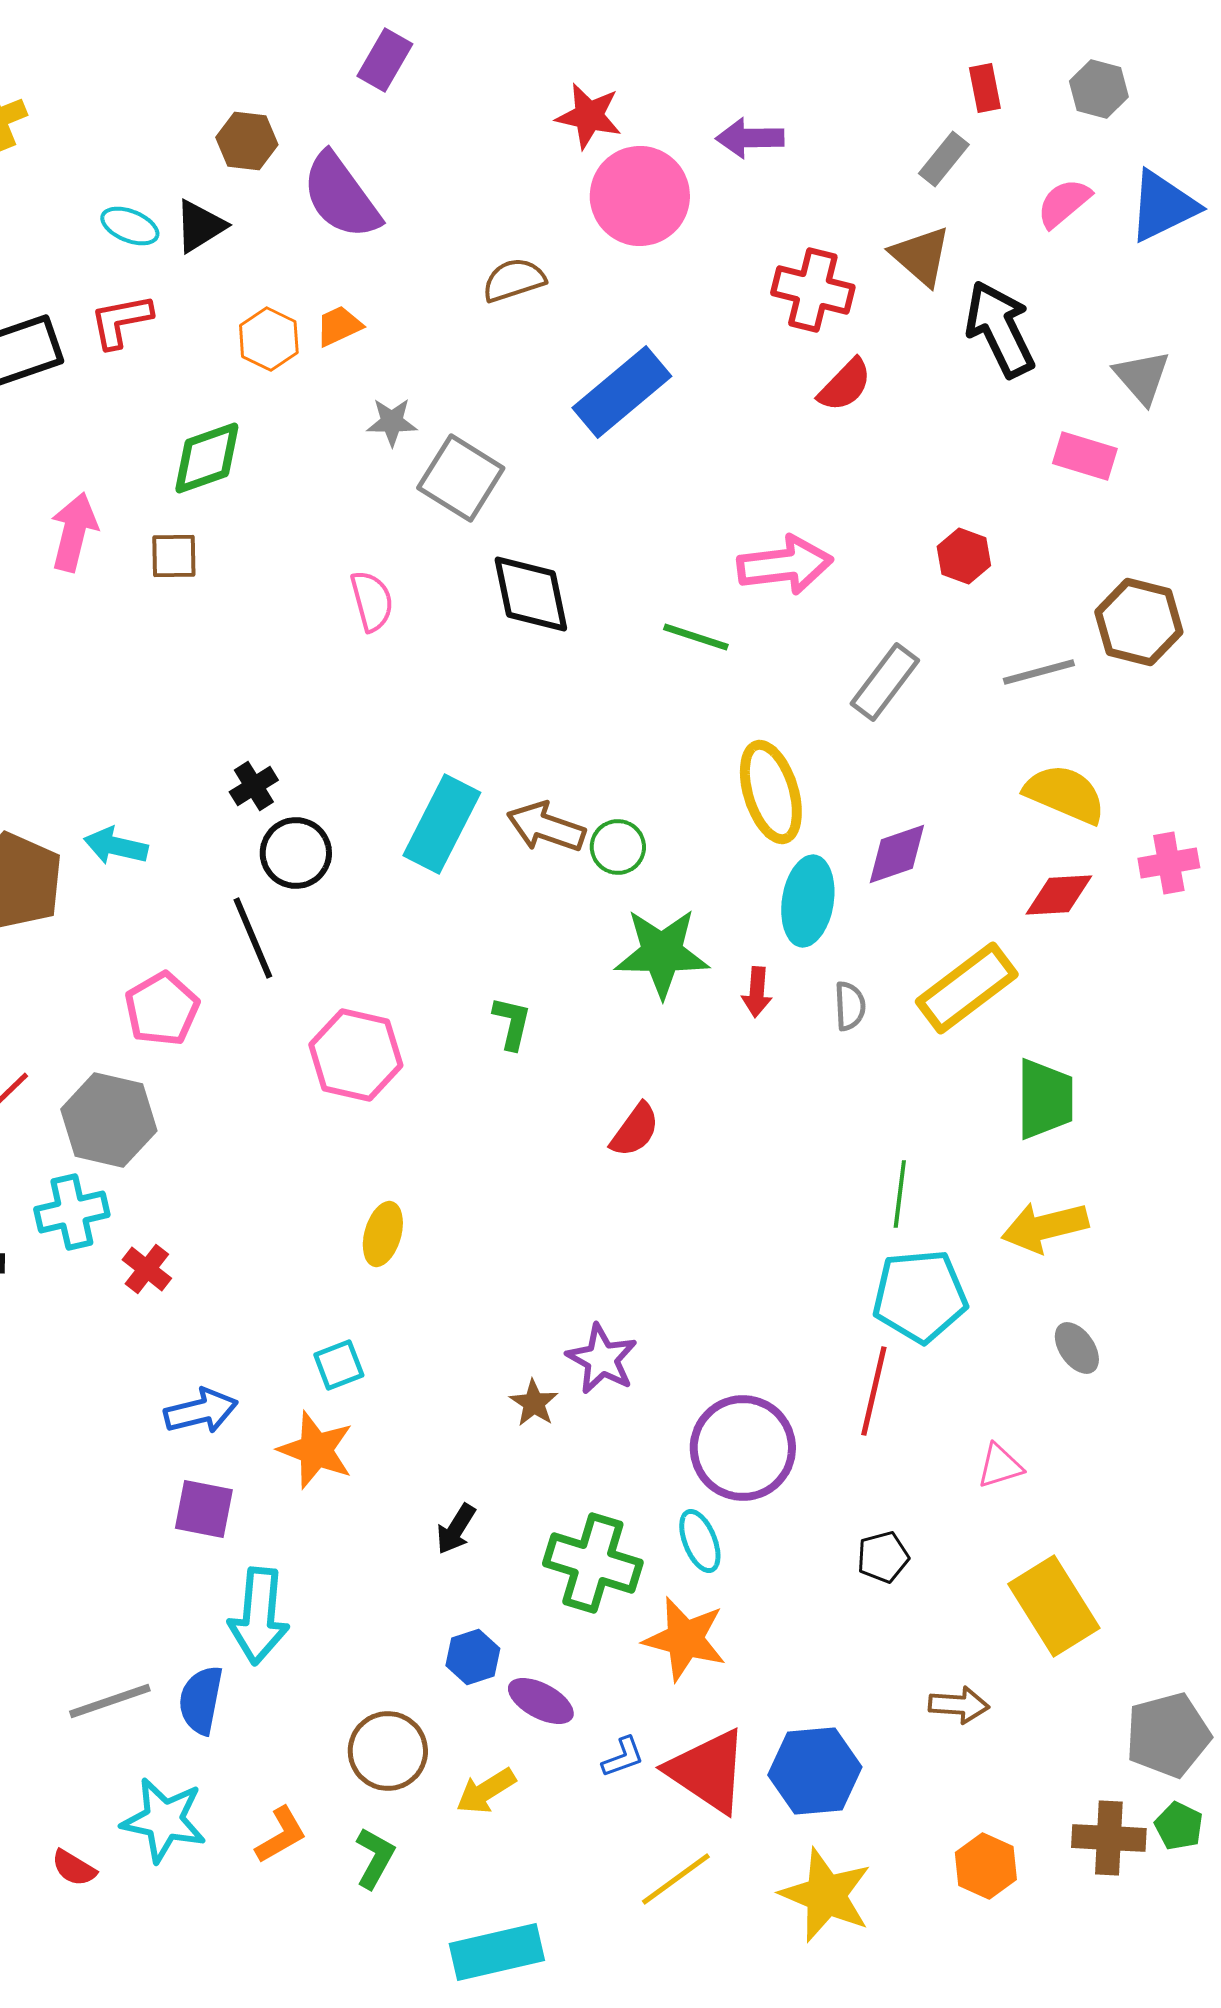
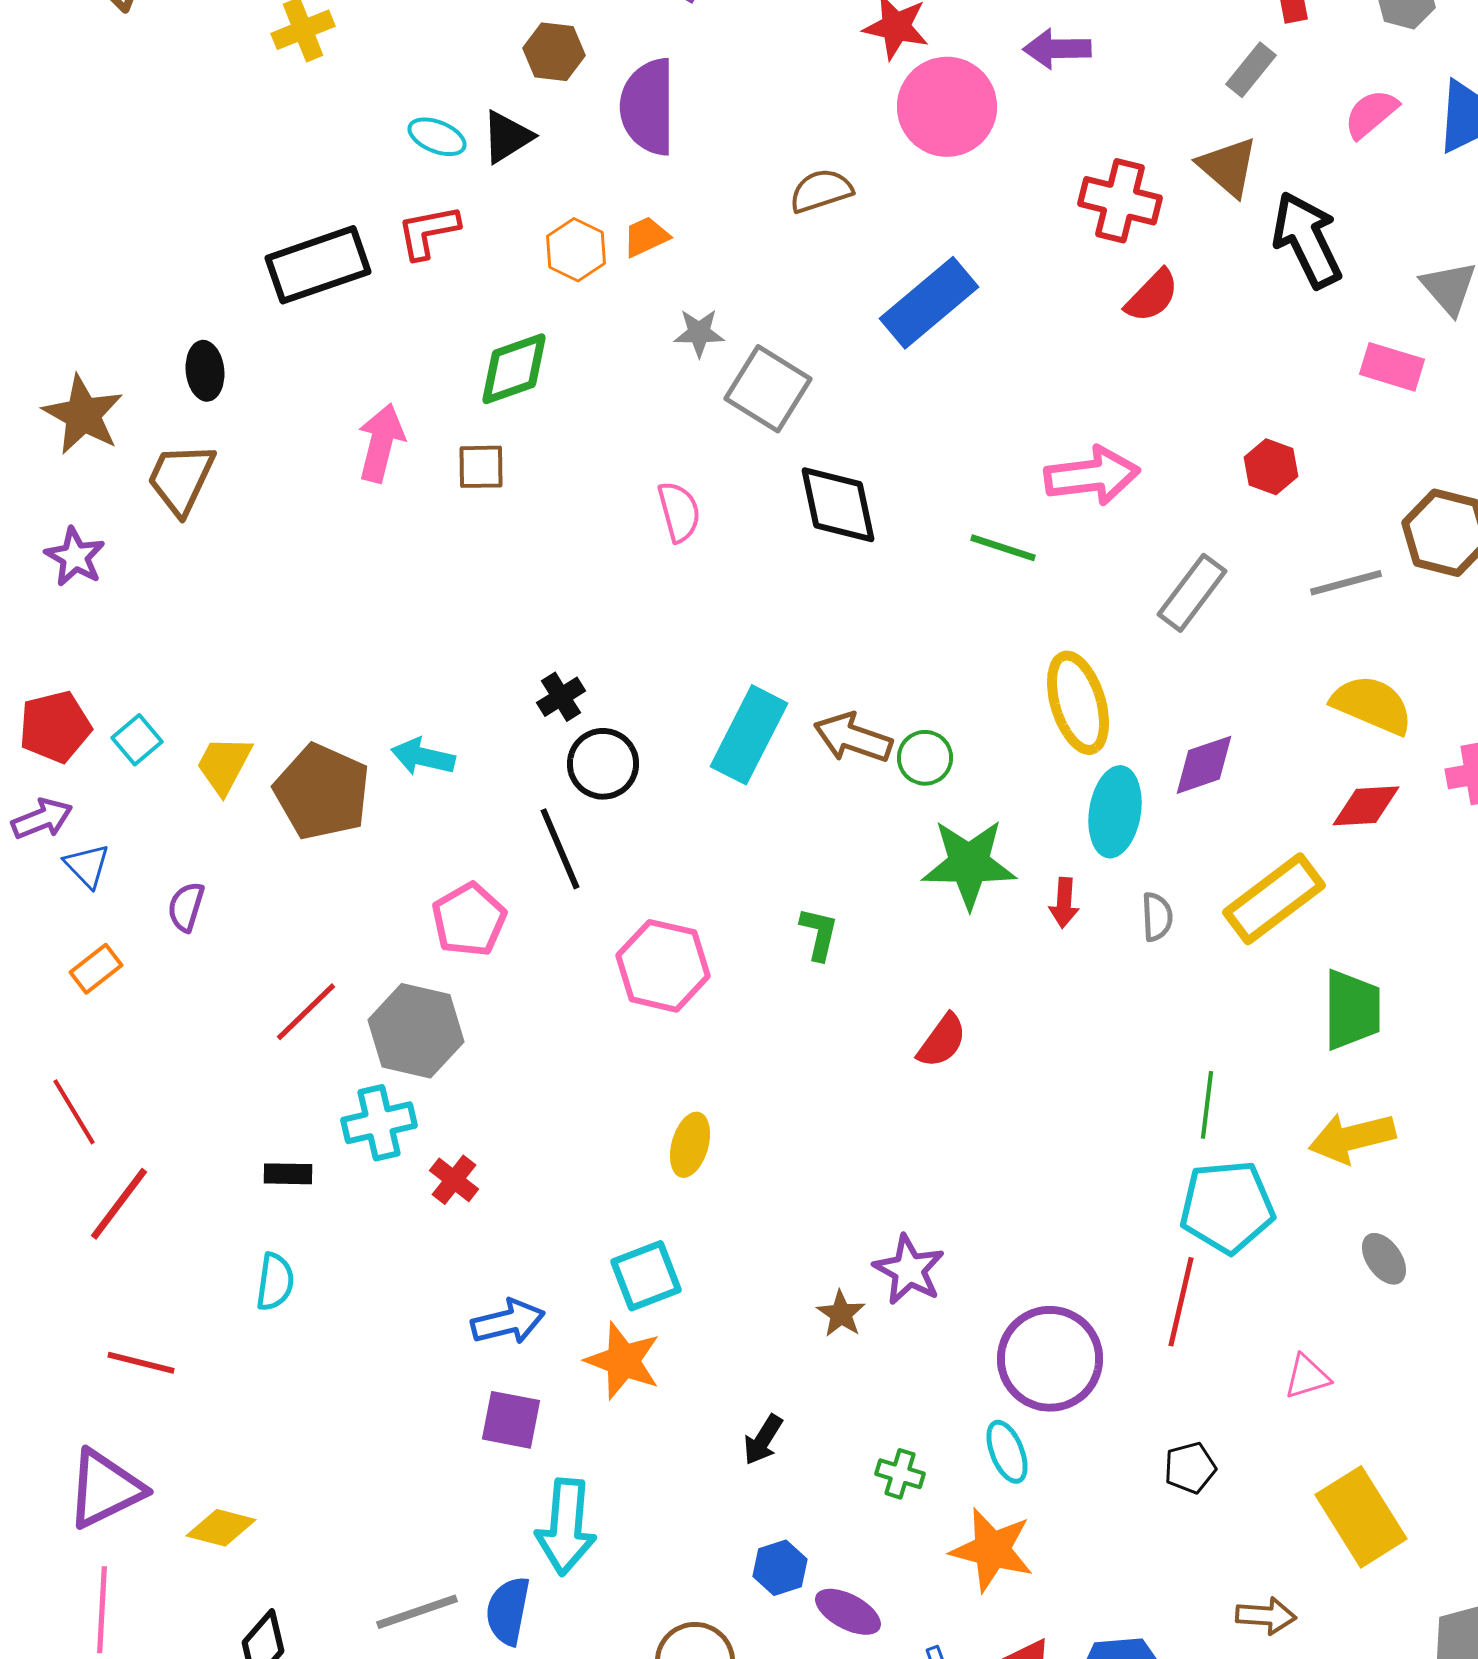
purple semicircle: (341, 196) -> (648, 107), turned 36
cyan square: (339, 1365) -> (646, 1276), size x1.4
green cross: (593, 1563) -> (900, 1474), size x0.5

